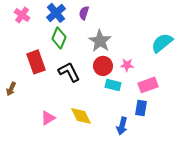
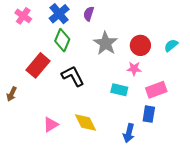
cyan semicircle: (162, 43) -> (171, 45), size x0.6
red rectangle: (36, 62) -> (38, 65), turned 60
red circle: (103, 66) -> (140, 45), moved

